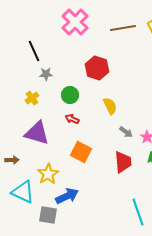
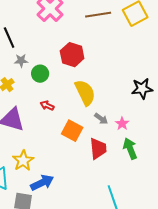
green circle: (70, 95) -> (40, 74), moved
yellow semicircle: (110, 106) -> (85, 93), size x1.5
orange square: (81, 152) -> (72, 131), moved

